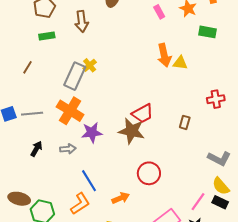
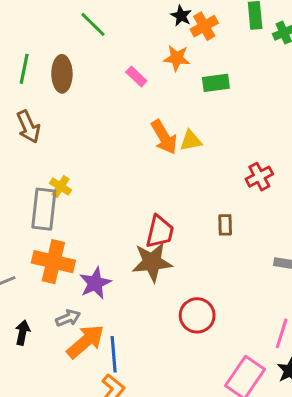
red trapezoid: (143, 113) -> (160, 232), turned -30
blue line: (89, 181) -> (114, 354), turned 45
orange arrow: (121, 198) -> (85, 342), moved, size x1.5

